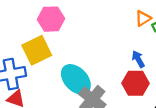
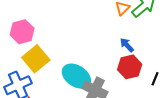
pink hexagon: (51, 19) -> (22, 32), moved

